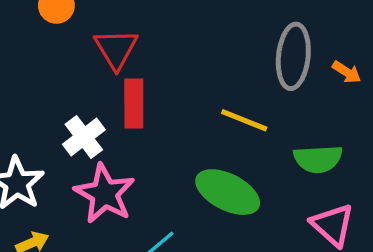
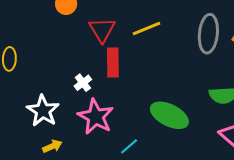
yellow line: (244, 120) -> (147, 29), moved, turned -44
white cross: (84, 137) -> (83, 83), size x0.7

